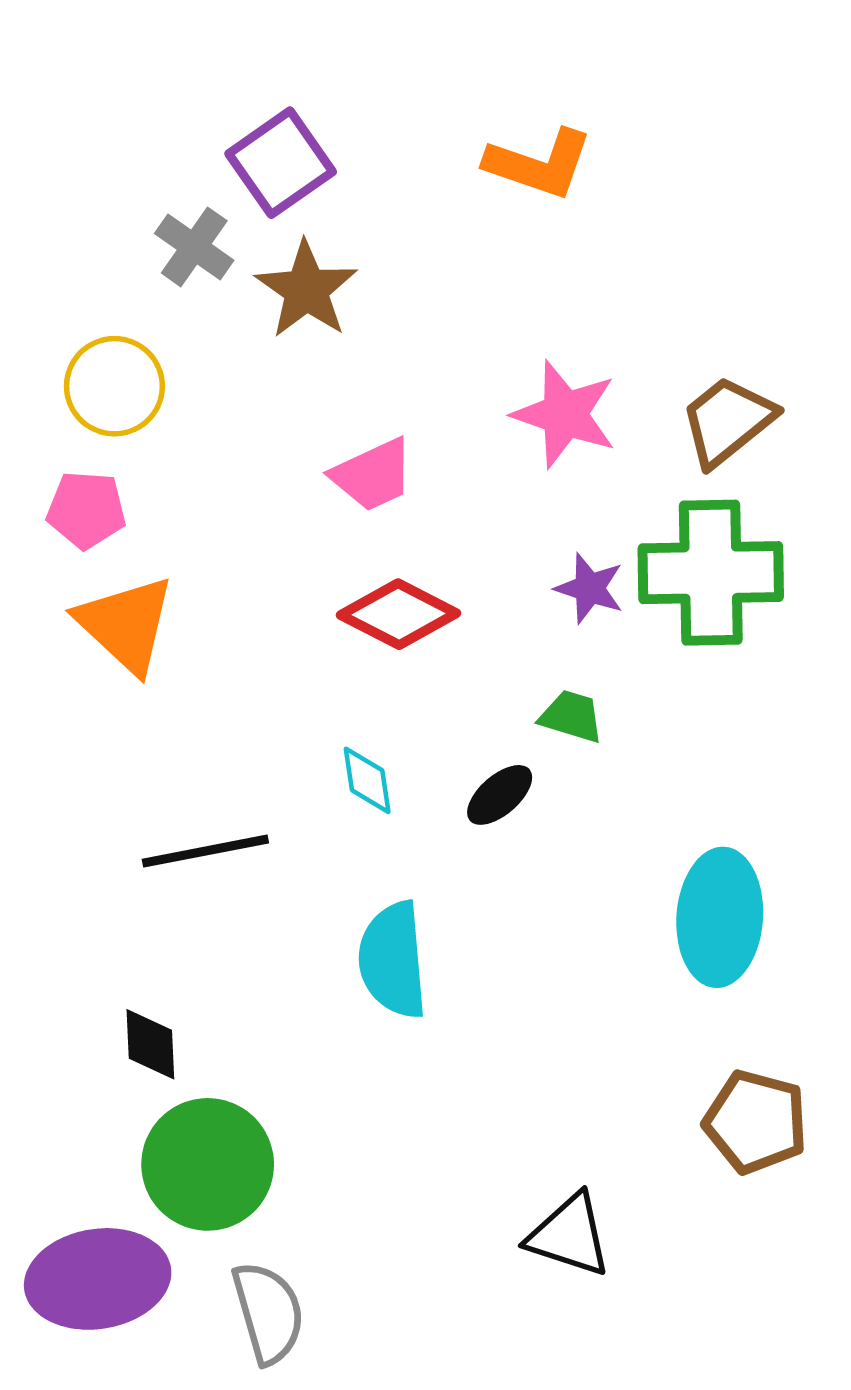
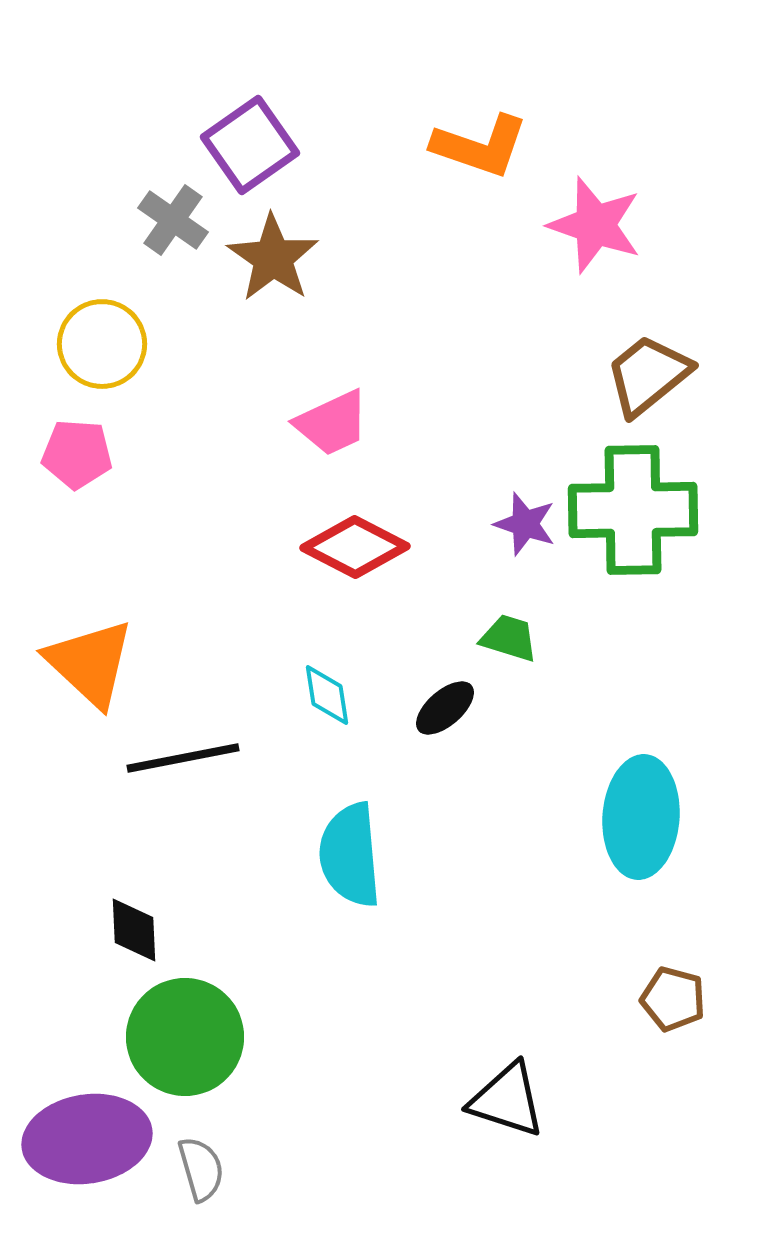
pink star: (565, 414) -> (595, 225), moved
orange triangle: (126, 624) -> (90, 663), moved
brown pentagon: (756, 1122) -> (673, 999), size x0.7
gray semicircle: (268, 1313) -> (201, 1169), moved, size x0.7

